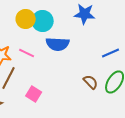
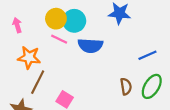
pink line: (27, 53) -> (59, 39), moved
brown semicircle: (91, 82) -> (126, 86), turned 35

